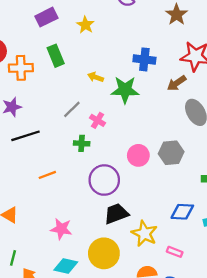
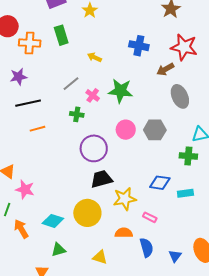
green star: (125, 90) -> (120, 91), moved
orange line: (47, 175) -> (38, 129), moved
pink star: (61, 229) -> (25, 189), moved
yellow star: (144, 233) -> (125, 199), turned 30

